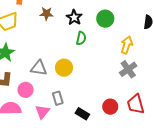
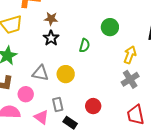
black star: (74, 17) -> (51, 38), moved
red circle: (110, 107) -> (93, 106), moved
pink triangle: (42, 112) -> (41, 117), turned -35
black rectangle: (82, 114) -> (70, 123), moved

